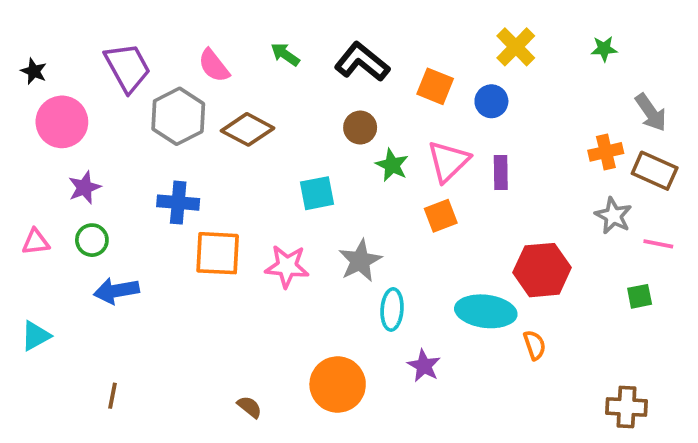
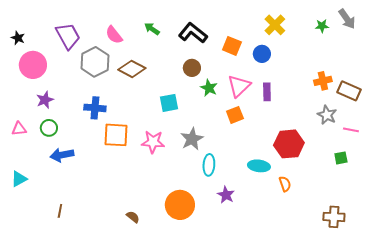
gray arrow: (651, 113) -> (347, 19), moved
cyan ellipse: (486, 311) -> (259, 166), size x0.7

